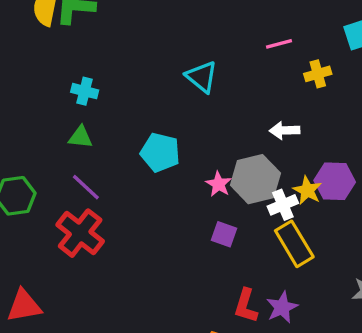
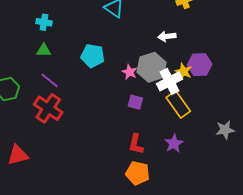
white cross: (283, 205) -> (169, 81), size x1.4
red L-shape: (246, 306) -> (136, 144), moved

